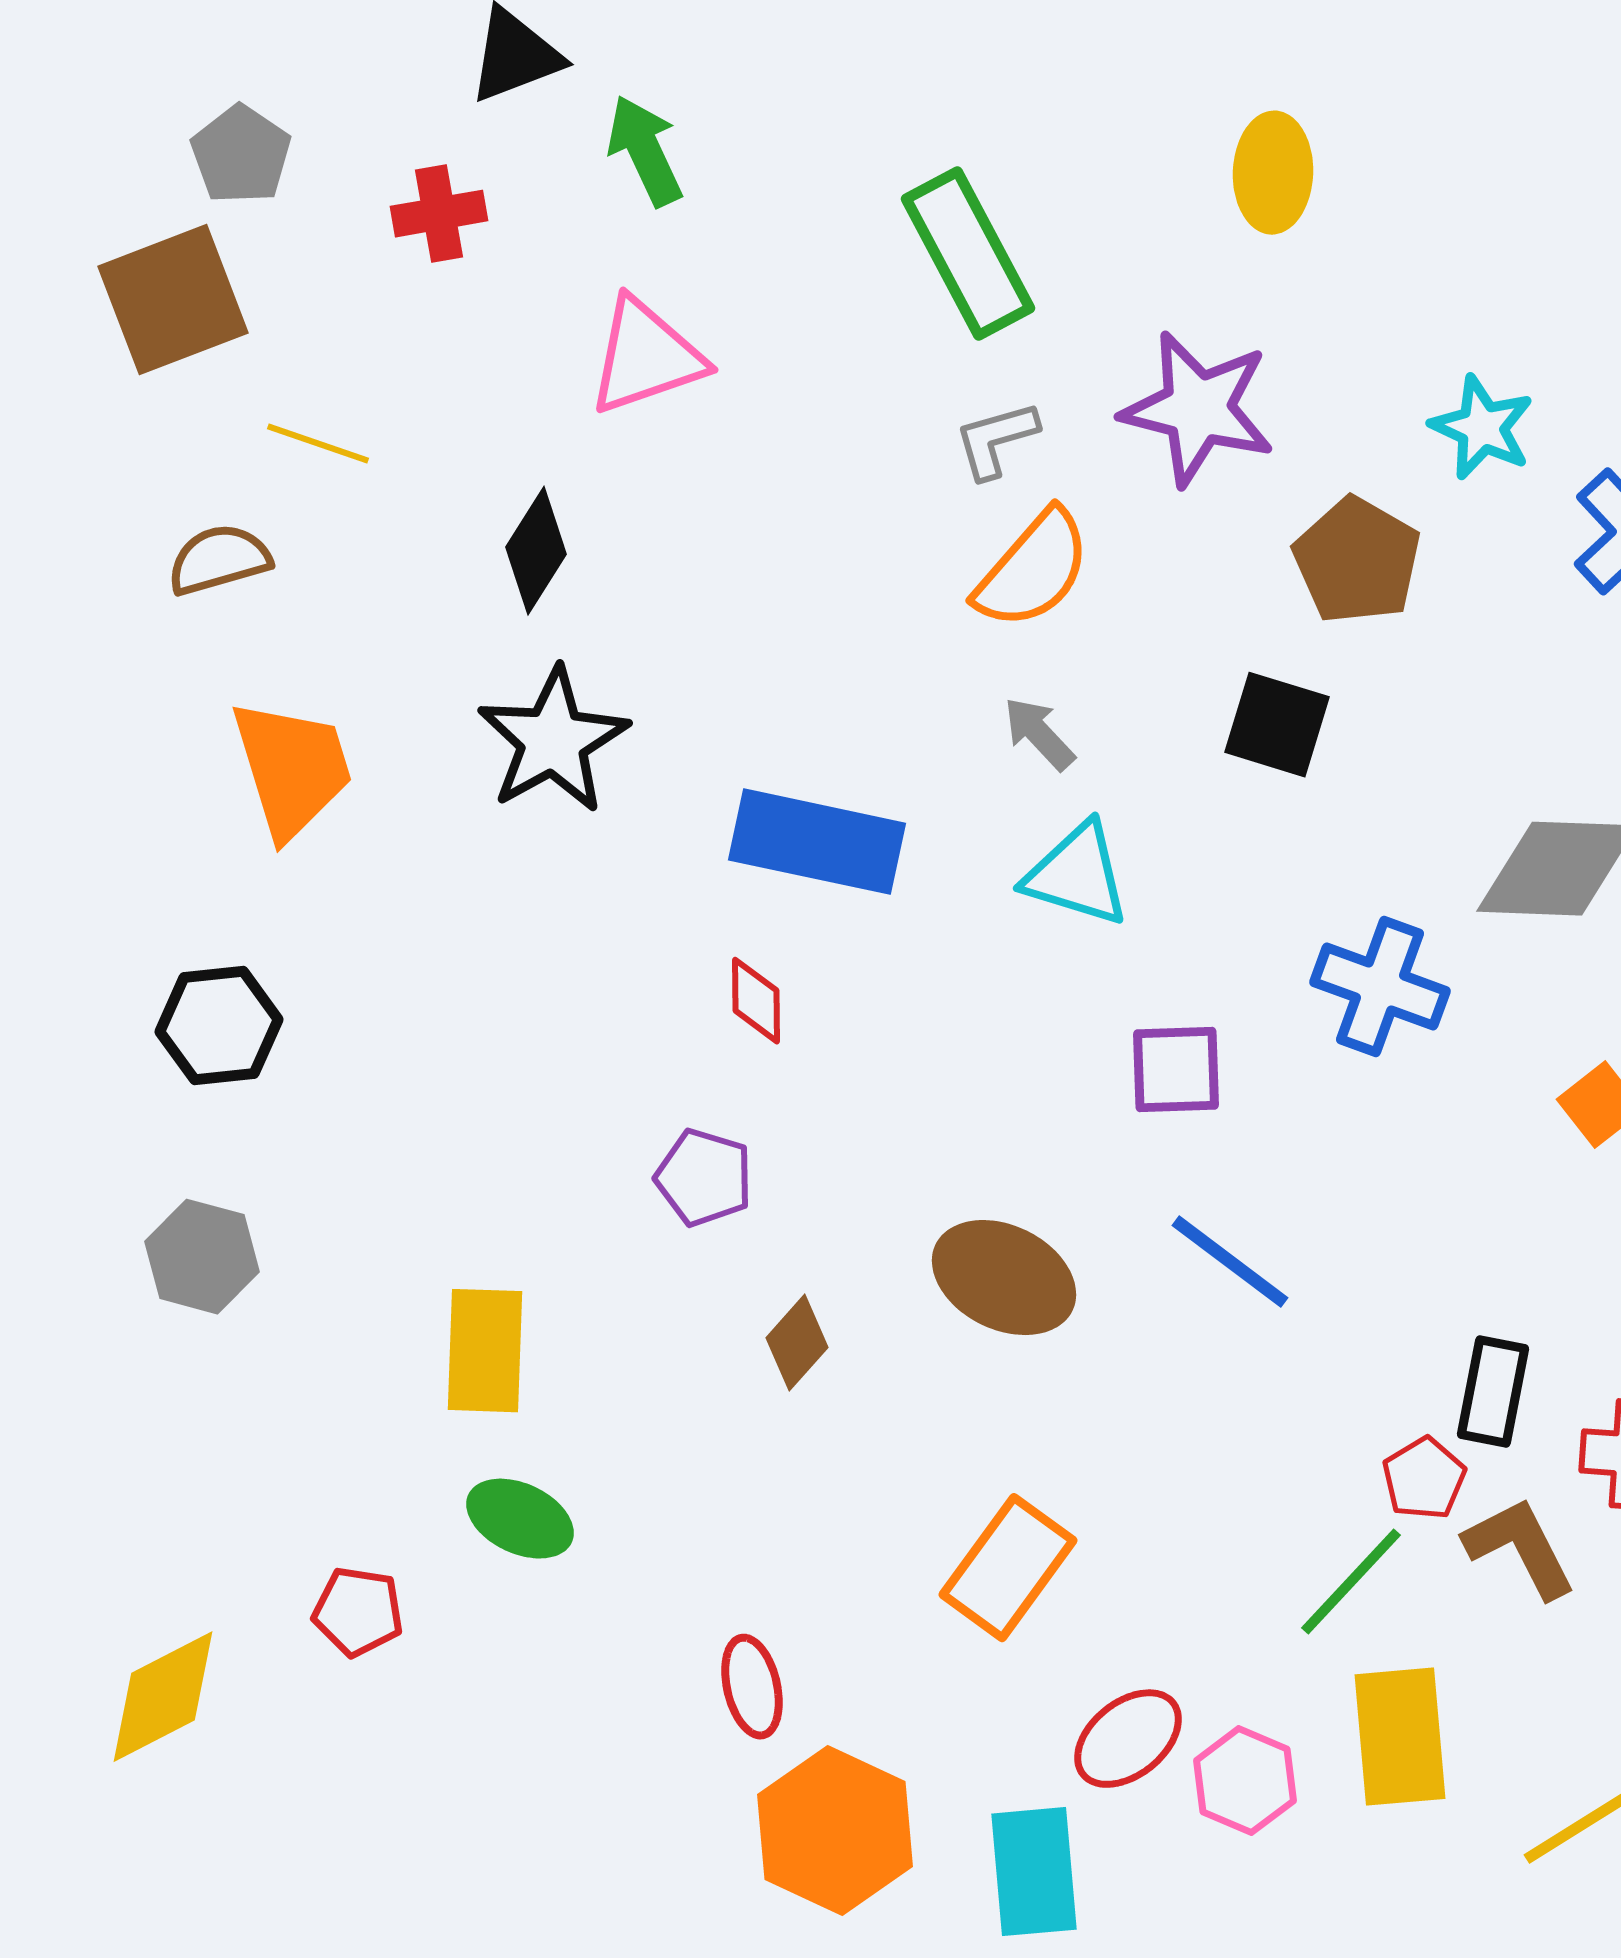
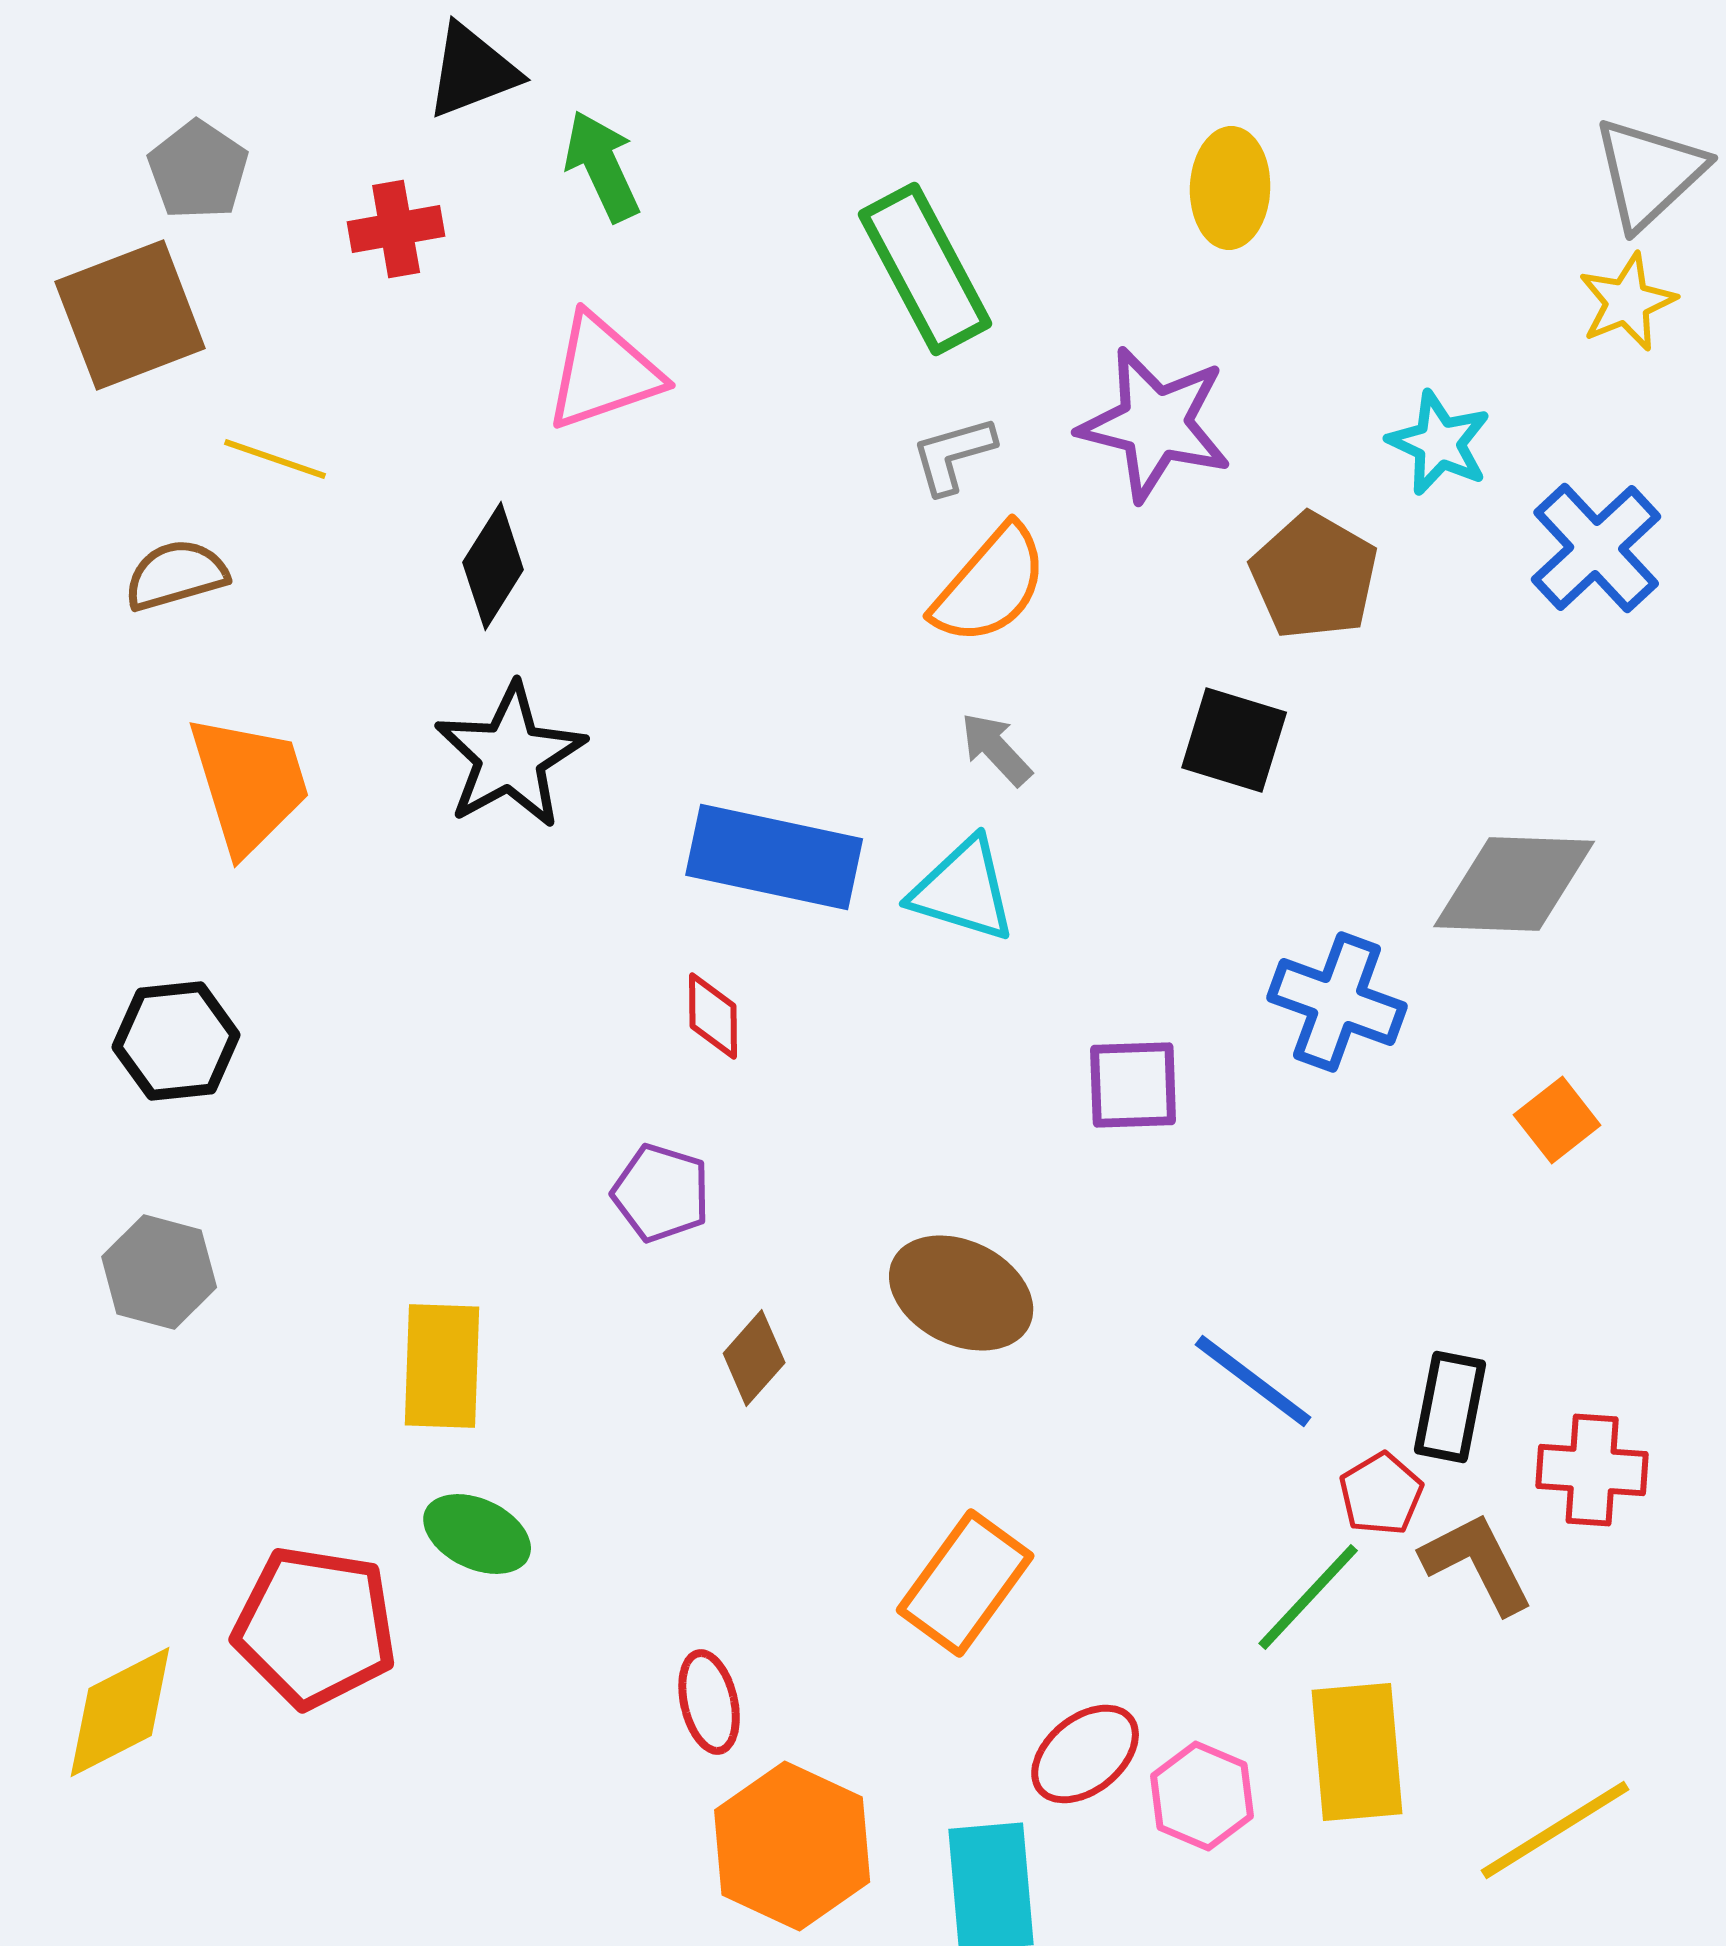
cyan triangle: (1077, 875) -> (963, 890), moved
blue line: (1230, 1262) -> (1253, 1381), moved
red pentagon: (358, 1612) -> (315, 1627), size x1.8

